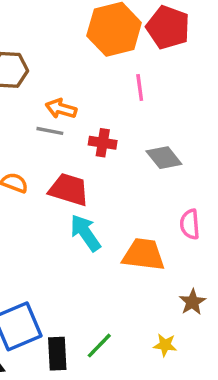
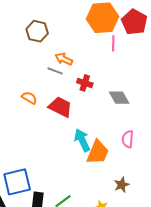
pink line: (140, 87) -> (113, 43), moved
cyan arrow: (85, 233) -> (82, 140), moved
orange trapezoid: (144, 255) -> (98, 152), turned 96

